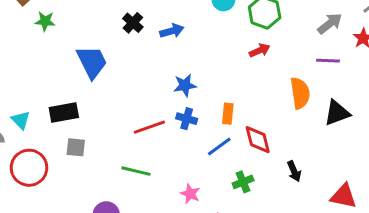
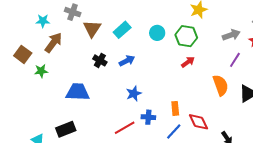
gray arrow: (330, 24) -> (231, 35), turned 30
purple line: (328, 61) -> (235, 60), turned -49
blue trapezoid: (92, 62) -> (78, 92), turned -50
blue star: (185, 85) -> (134, 94), moved

